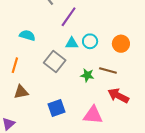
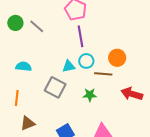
purple line: (69, 17) -> (81, 36), moved, turned -35
brown line: (108, 70) -> (103, 74), moved
red arrow: (118, 96) -> (132, 94), moved

